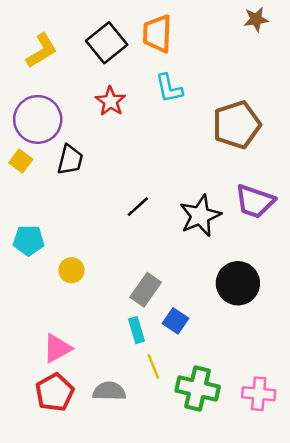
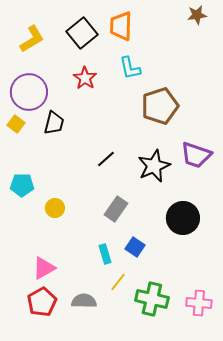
brown pentagon: (237, 125) -> (160, 106), moved
gray rectangle: (146, 290) -> (116, 209), moved
yellow line: (153, 366) -> (118, 282), turned 60

